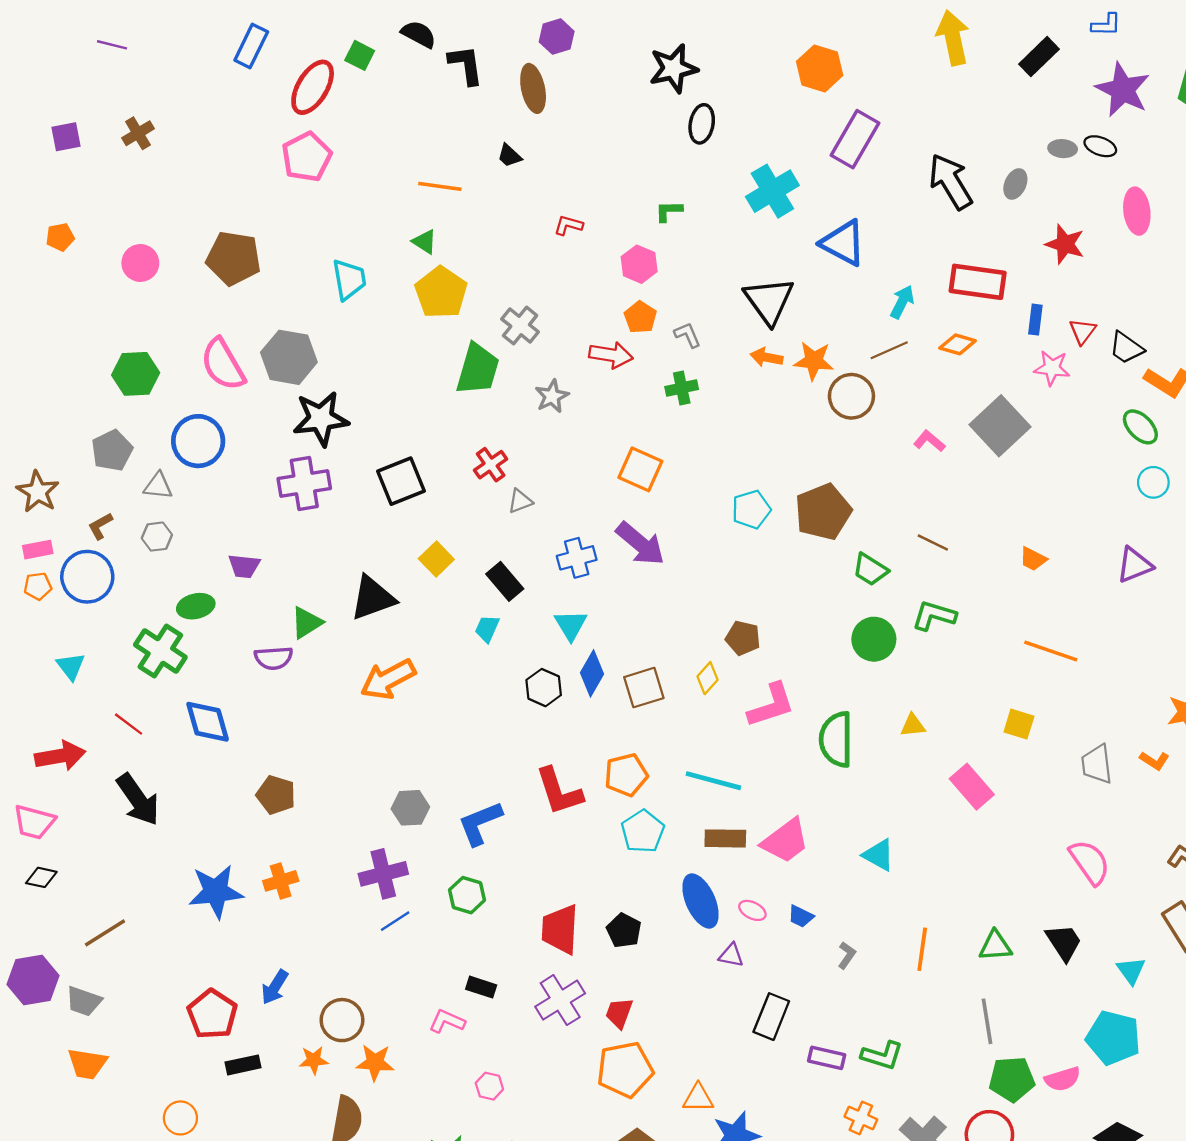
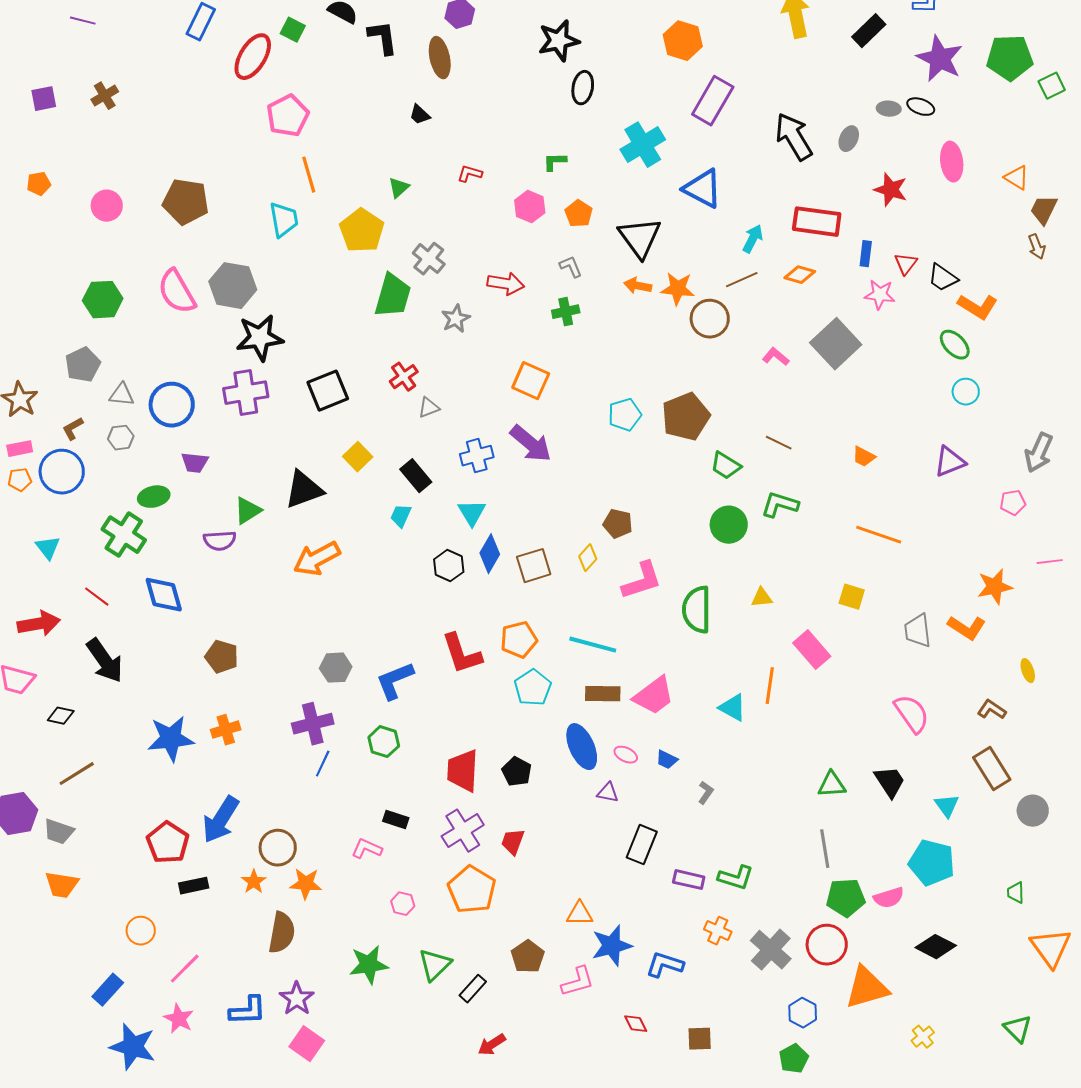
pink pentagon: (307, 157) -> (288, 116), moved
orange line: (440, 186) -> (309, 175), moved, turned 66
green triangle: (425, 242) -> (399, 188), moved, turned 45
orange pentagon: (640, 317) -> (579, 214), moved
blue circle: (198, 441) -> (172, 405), moved
orange L-shape: (1155, 761) -> (967, 628), size x1.5
black diamond: (41, 877) -> (61, 716), moved
blue line: (395, 921) -> (323, 764), turned -32
orange line: (922, 949) -> (770, 686), moved
blue arrow: (275, 987) -> (221, 820), size x1.6
orange star: (314, 1060) -> (254, 882), turned -30
orange pentagon: (625, 1070) -> (472, 890), moved, turned -30

